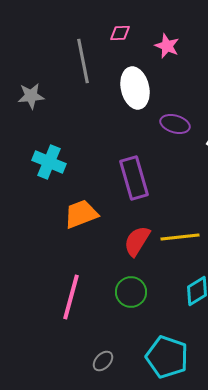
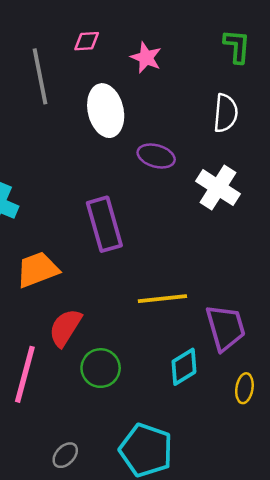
red semicircle: (137, 241) -> (65, 328), moved

